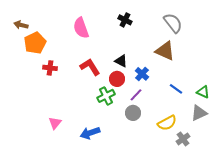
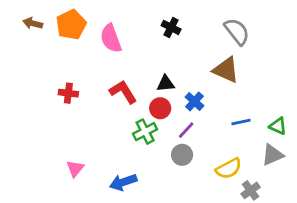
brown arrow: (21, 25) -> (33, 23), moved
orange pentagon: (35, 43) -> (71, 25), moved
black triangle: (121, 61) -> (166, 84), turned -32
blue line: (176, 89) -> (241, 122), turned -48

